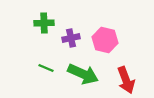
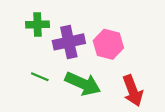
purple cross: (71, 38) -> (69, 42), size x1.5

